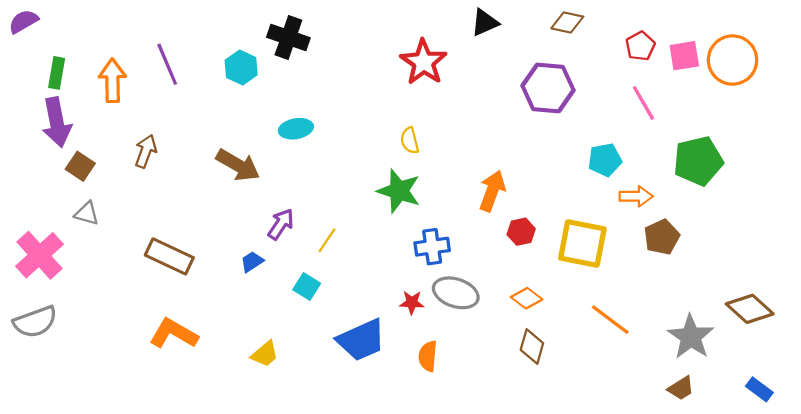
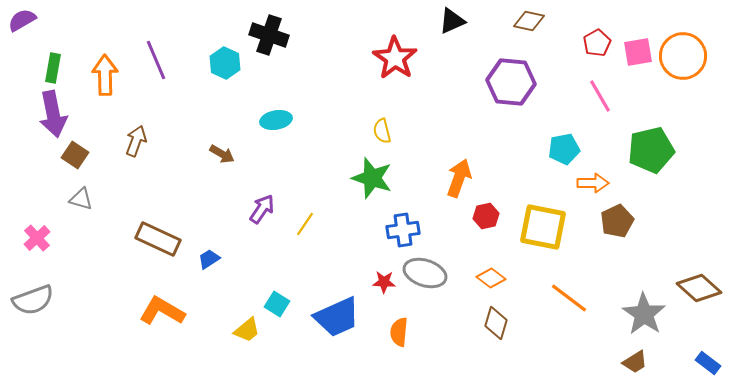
brown arrow: (238, 165) -> (222, 154), size x0.6
pink cross: (40, 255) -> (37, 238), size x0.6
blue trapezoid: (252, 262) -> (209, 259), moved
cyan square: (307, 286) -> (277, 304), moved

